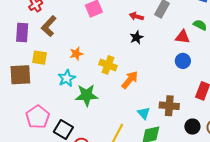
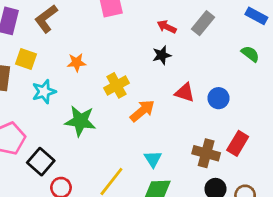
red triangle: (183, 37) -> (185, 93), moved
yellow cross: (108, 65) -> (117, 85), turned 30
cyan star: (67, 78) -> (44, 92), moved
brown cross: (169, 106) -> (206, 153), moved

